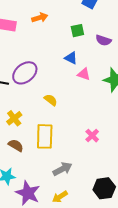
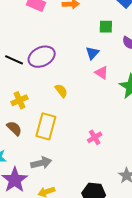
blue triangle: (71, 58) -> (92, 53), turned 32
gray arrow: (62, 169) -> (41, 163), moved

